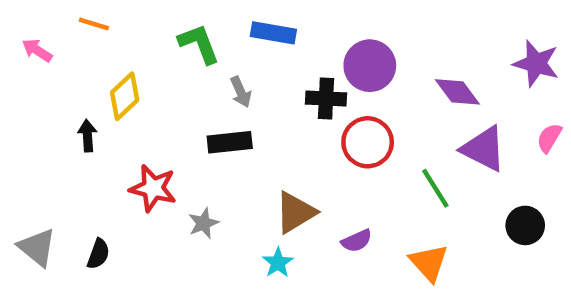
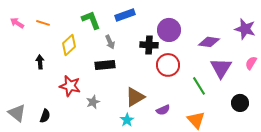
orange line: (94, 24) -> (43, 23), moved
blue rectangle: (273, 33) -> (125, 15), turned -30
purple diamond: (457, 92) -> (209, 42), turned -45
yellow diamond: (125, 96) -> (69, 45), moved
purple triangle: (484, 149) -> (221, 68), turned 35

